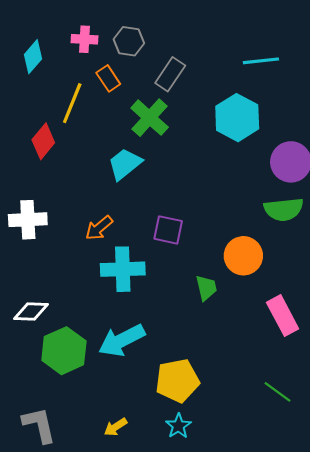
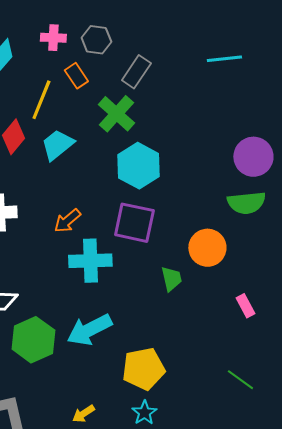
cyan hexagon: (237, 118) -> (138, 166), moved
cyan trapezoid: (125, 164) -> (57, 145), moved
purple square: (168, 230) -> (134, 223), size x1.4
pink rectangle: (283, 316) -> (245, 306), size x0.6

